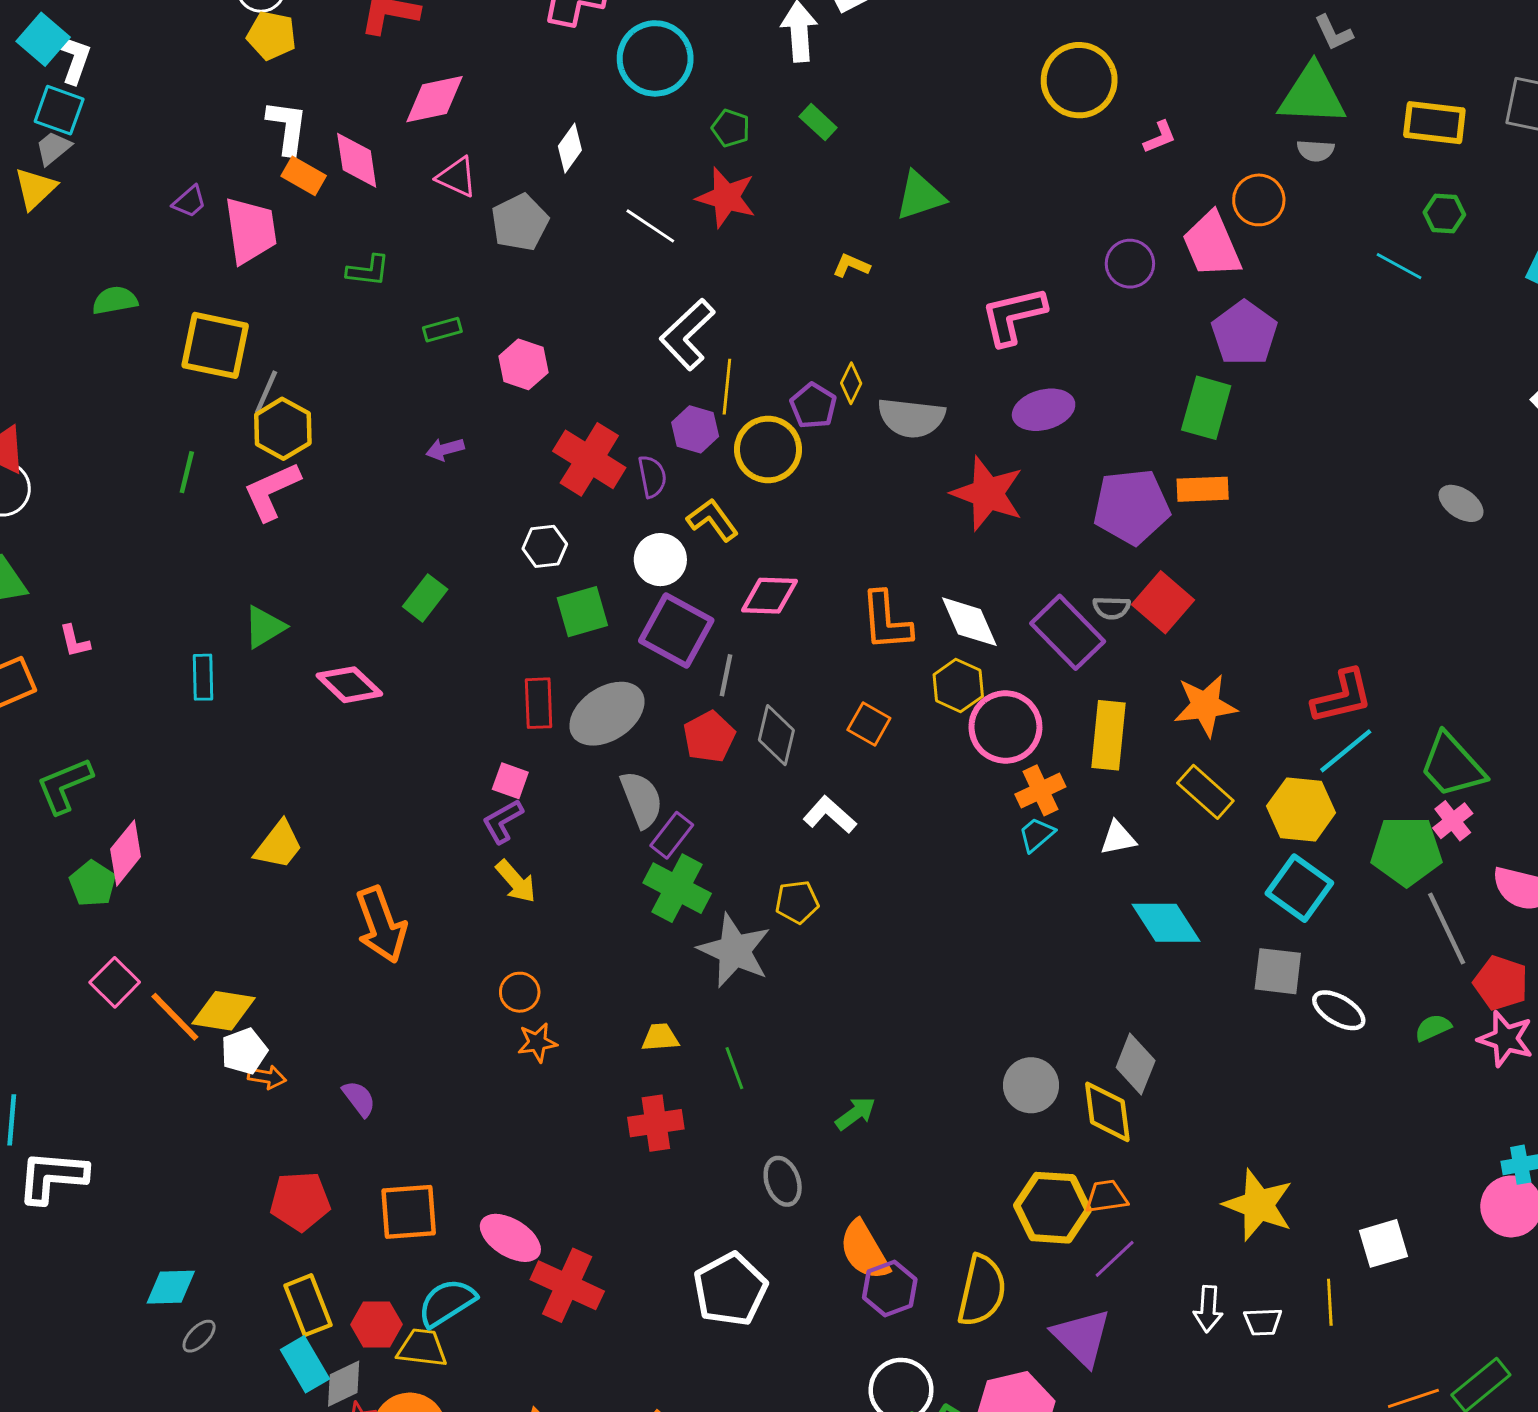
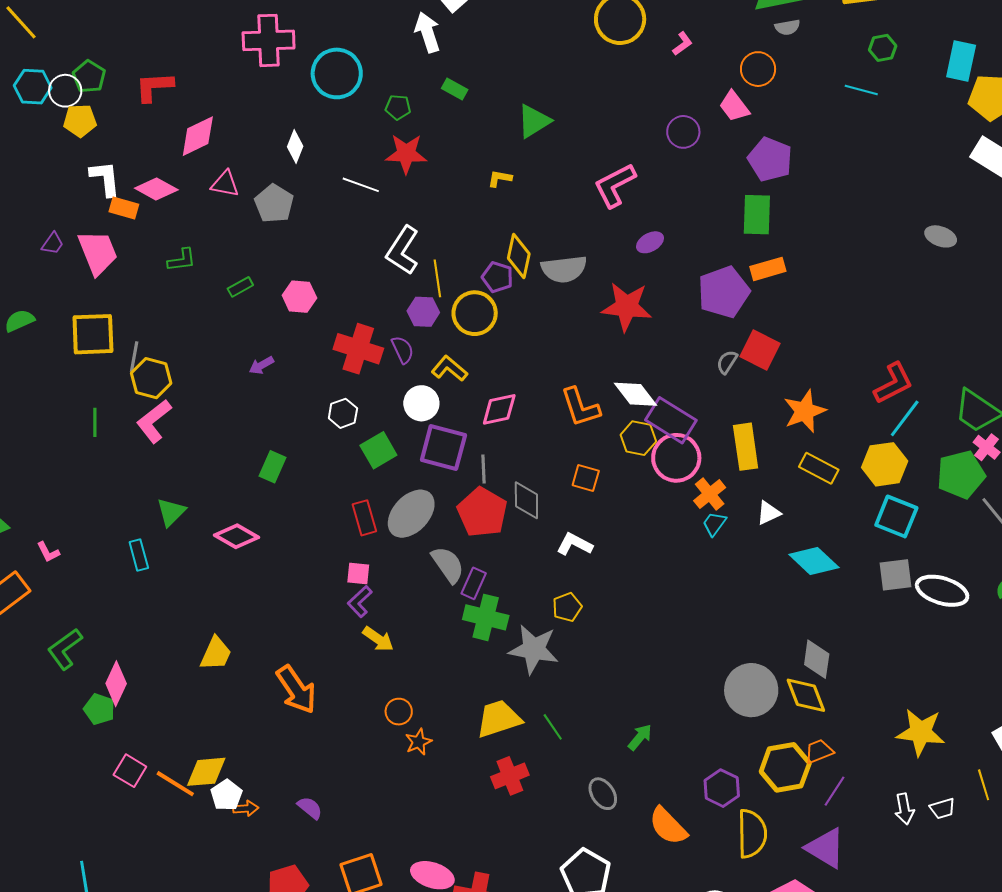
pink diamond: (357, 160) -> (156, 189), turned -39
pink trapezoid: (1212, 245) -> (734, 106), size x0.7
yellow diamond: (851, 383) -> (519, 256), size x1.6
purple ellipse: (1044, 410) -> (650, 242), size x0.7
gray semicircle: (1112, 608) -> (727, 362), turned 135
purple rectangle: (1068, 632) -> (671, 420), moved
red pentagon: (709, 737) -> (482, 512), size x1.4
white ellipse: (1339, 1010) -> (942, 591), size x1.4
yellow trapezoid: (660, 1037) -> (499, 719), size x1.8
gray circle: (1031, 1085) -> (751, 690), size x1.4
purple hexagon: (890, 1288) -> (722, 788), moved

